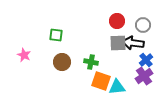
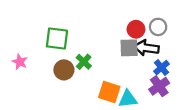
red circle: (117, 21) -> (136, 29), moved
green square: (56, 35) -> (57, 39), size x1.5
green cross: (91, 62) -> (84, 62), moved, turned 32

